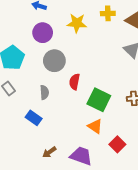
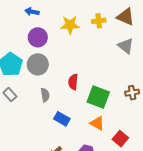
yellow cross: (108, 13) -> (99, 21), moved
gray circle: (54, 61) -> (38, 64), moved
blue rectangle: (34, 118) -> (62, 119), moved

